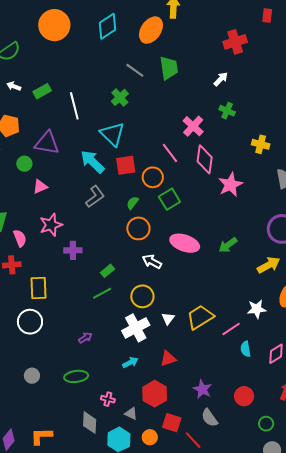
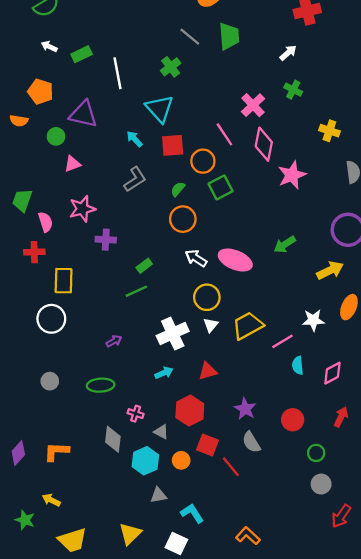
cyan arrow: (92, 162) -> (135, 139), size x0.6
pink ellipse: (185, 243) -> (235, 260), moved
yellow circle: (142, 296) -> (207, 297), moved

